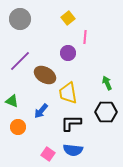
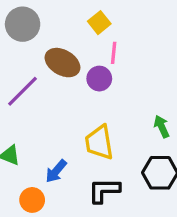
pink line: (85, 37) -> (114, 53), moved
brown ellipse: (45, 75) -> (62, 63), moved
orange circle: (18, 127) -> (32, 200), moved

